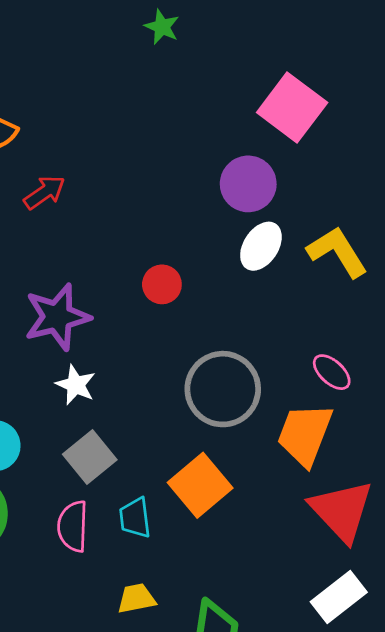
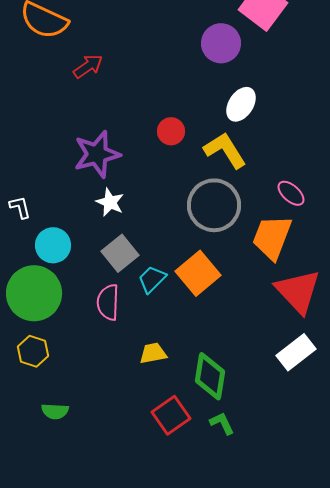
purple circle: (248, 184) -> (221, 43), moved
yellow L-shape: (337, 252) -> (225, 150), moved
cyan trapezoid: (135, 518) -> (152, 279), moved, turned 52

